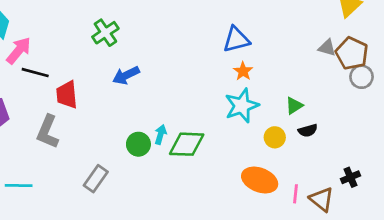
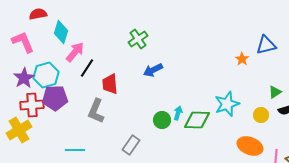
blue triangle: (236, 40) -> (266, 45), moved
orange star: (243, 71) -> (242, 59), moved
black line: (35, 73) -> (87, 68), turned -72
cyan star: (242, 106) -> (227, 104), moved

